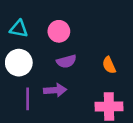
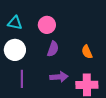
purple semicircle: (66, 61) -> (53, 49), turned -56
purple arrow: (55, 90) -> (59, 77), moved

